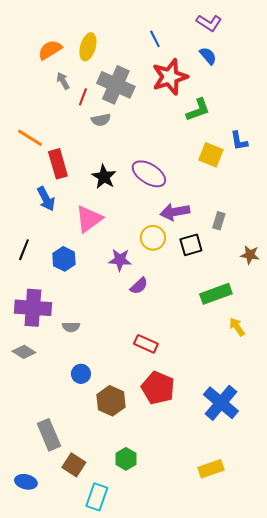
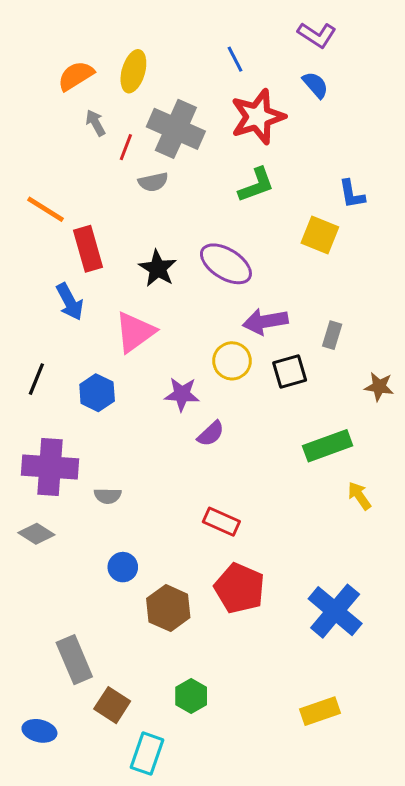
green L-shape: (198, 110) -> (256, 185), moved
blue L-shape: (239, 141) -> (352, 194), moved

